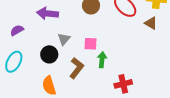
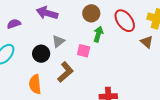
green arrow: (102, 60) -> (98, 34), moved

